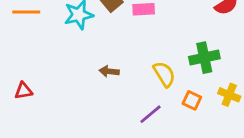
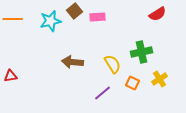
brown arrow: (109, 71) -> (72, 62), size x1.5
yellow cross: (229, 95) -> (160, 79), turned 35

